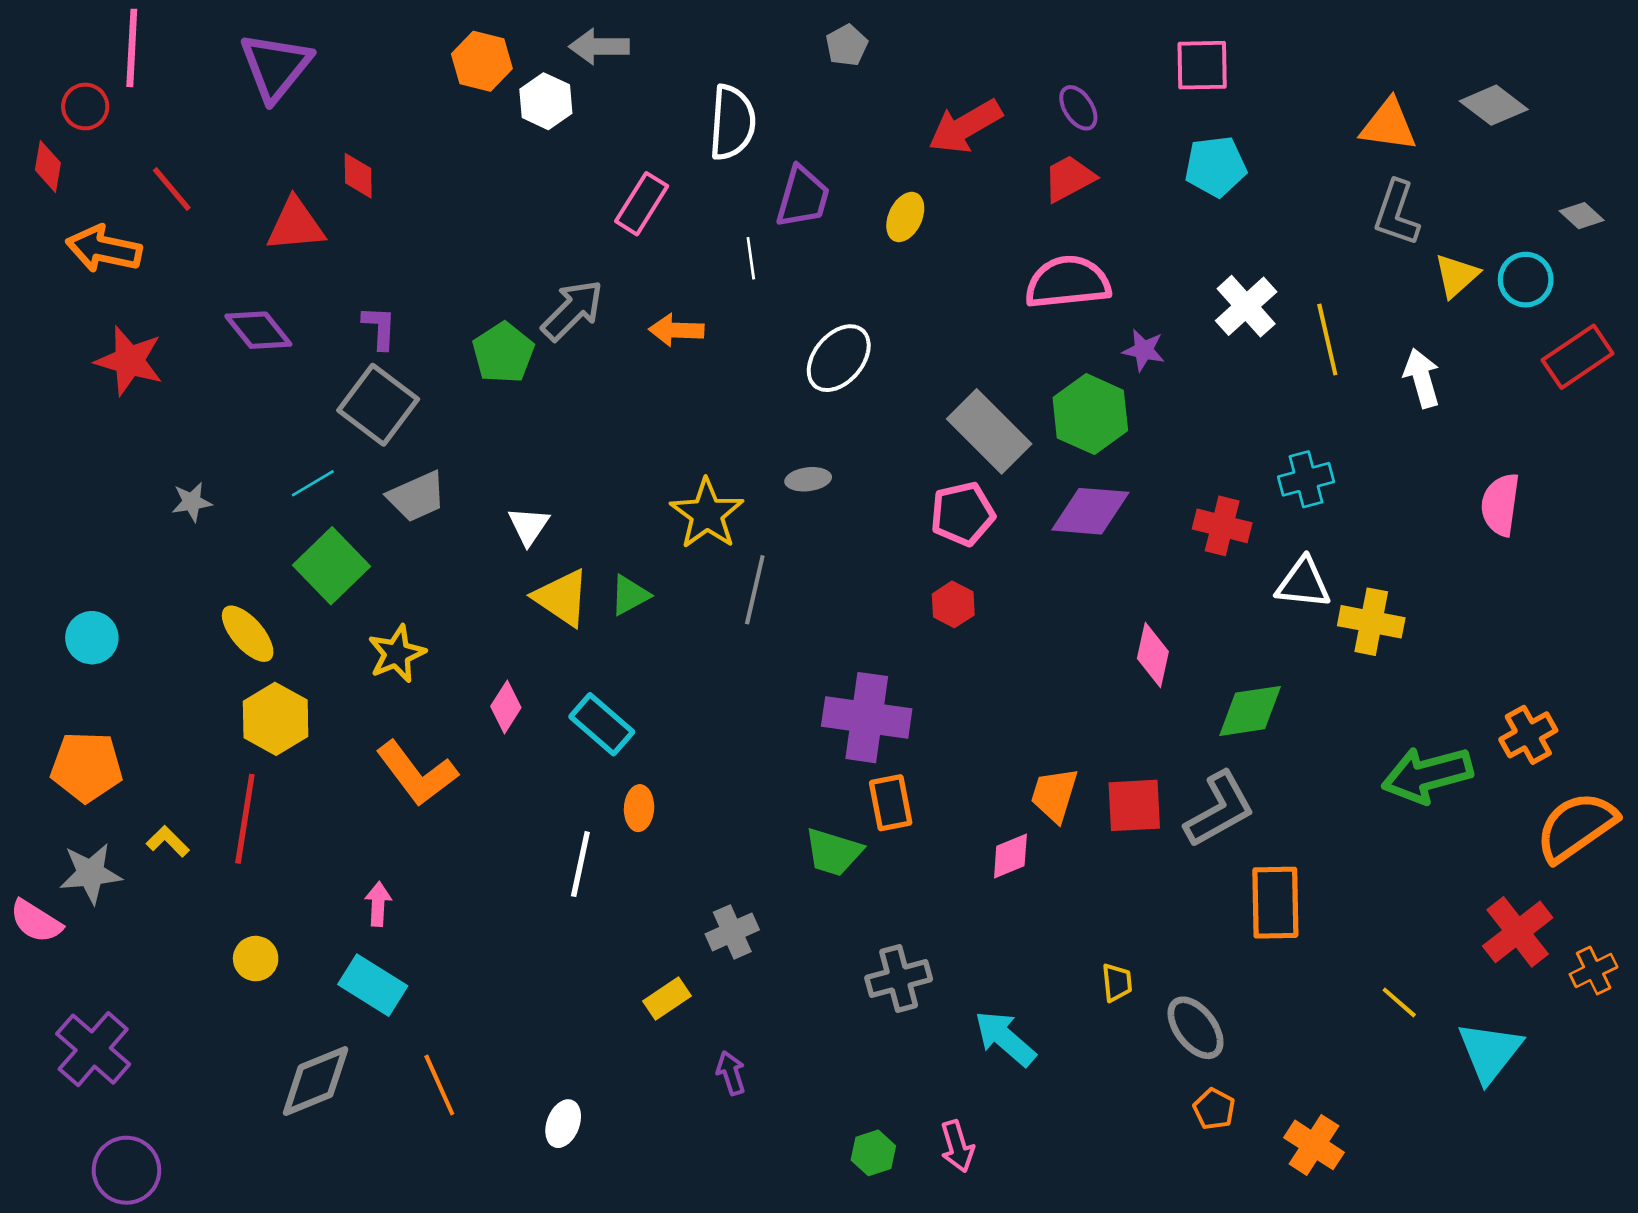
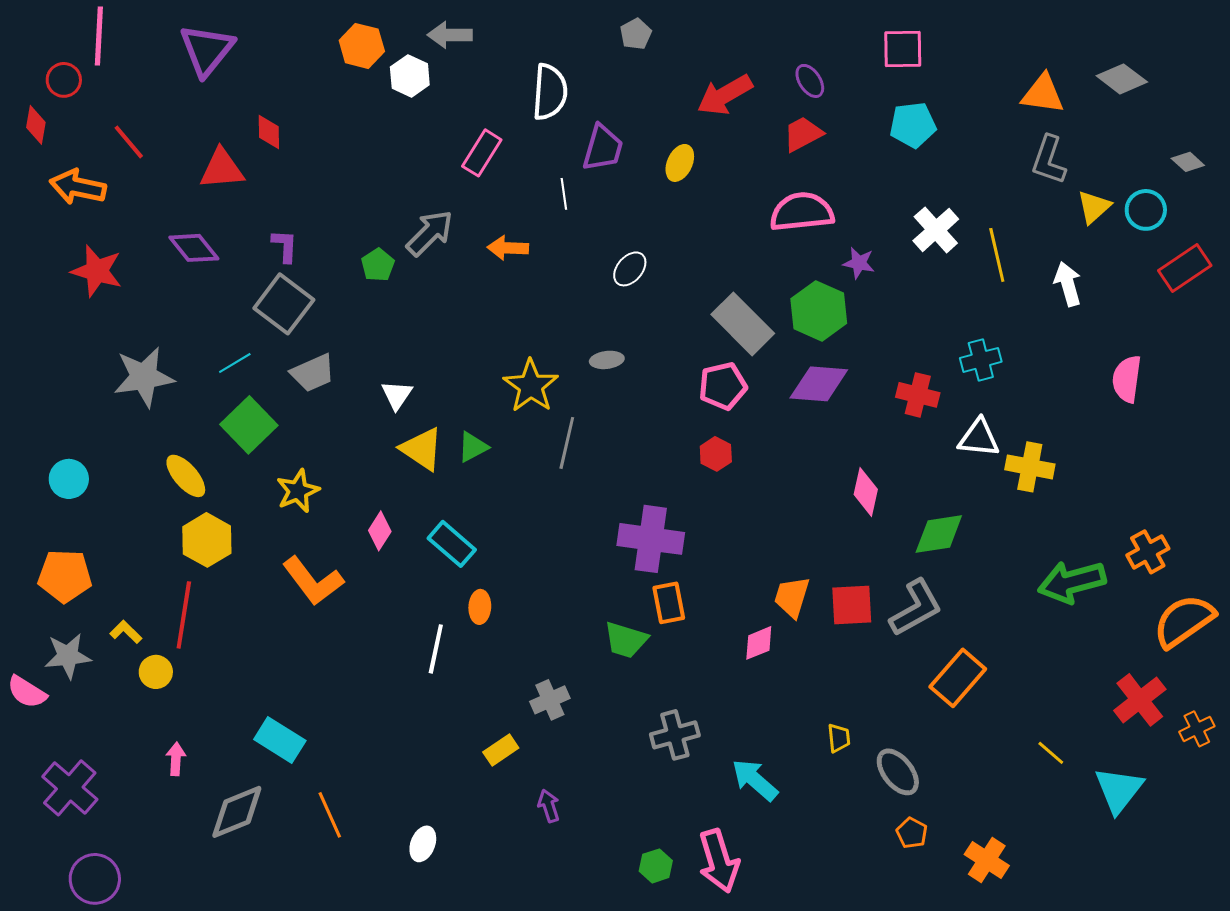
green pentagon: (503, 353) -> (378, 265), size x0.7
white ellipse: (839, 358) -> (630, 269), size x0.7
gray star: (192, 502) -> (144, 377), size x2.0
orange rectangle: (1275, 903) -> (958, 678), turned 42
pink arrow: (378, 904) -> (176, 759), moved
yellow circle: (256, 959) -> (156, 672), moved
pink arrow: (957, 1146) -> (719, 861), size x1.6

